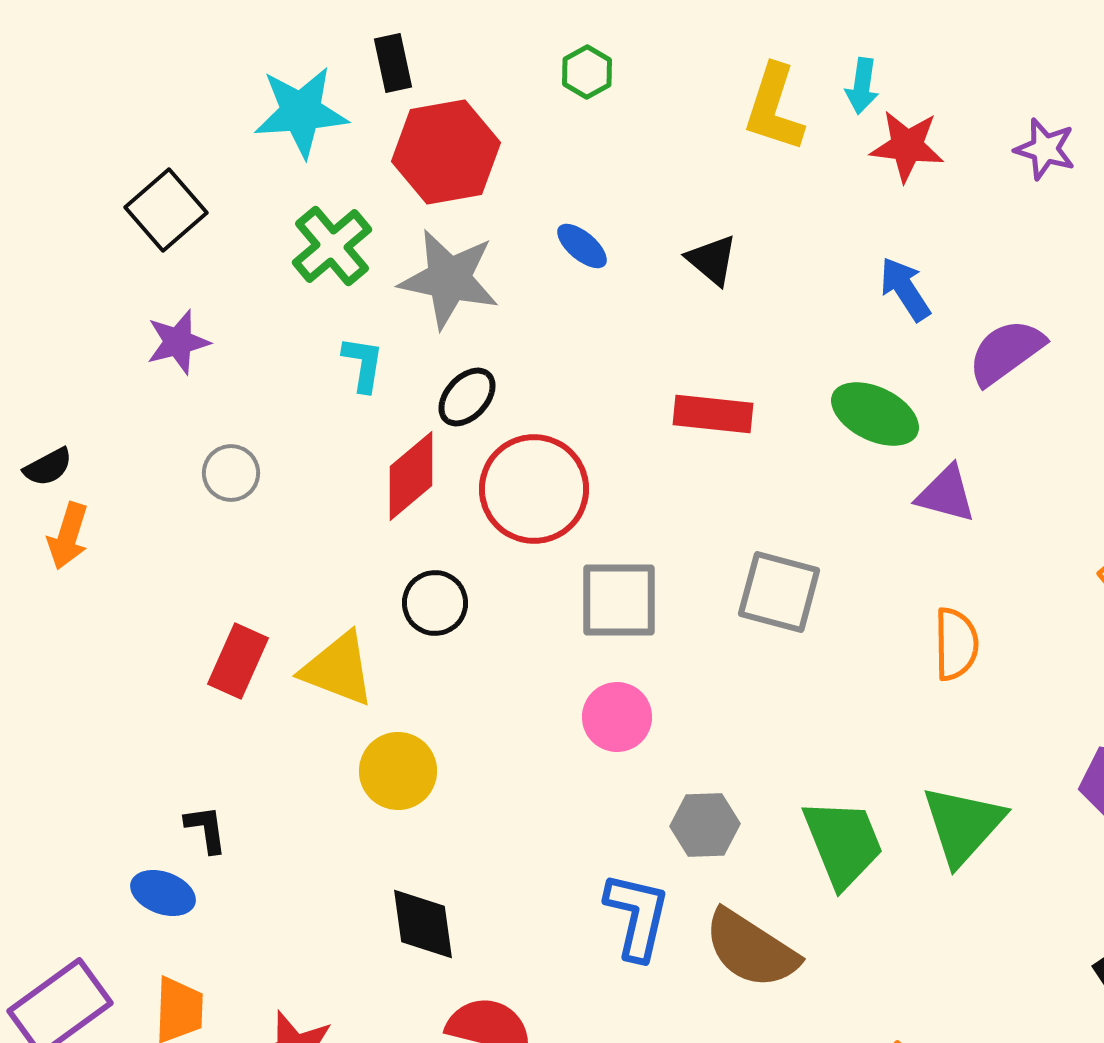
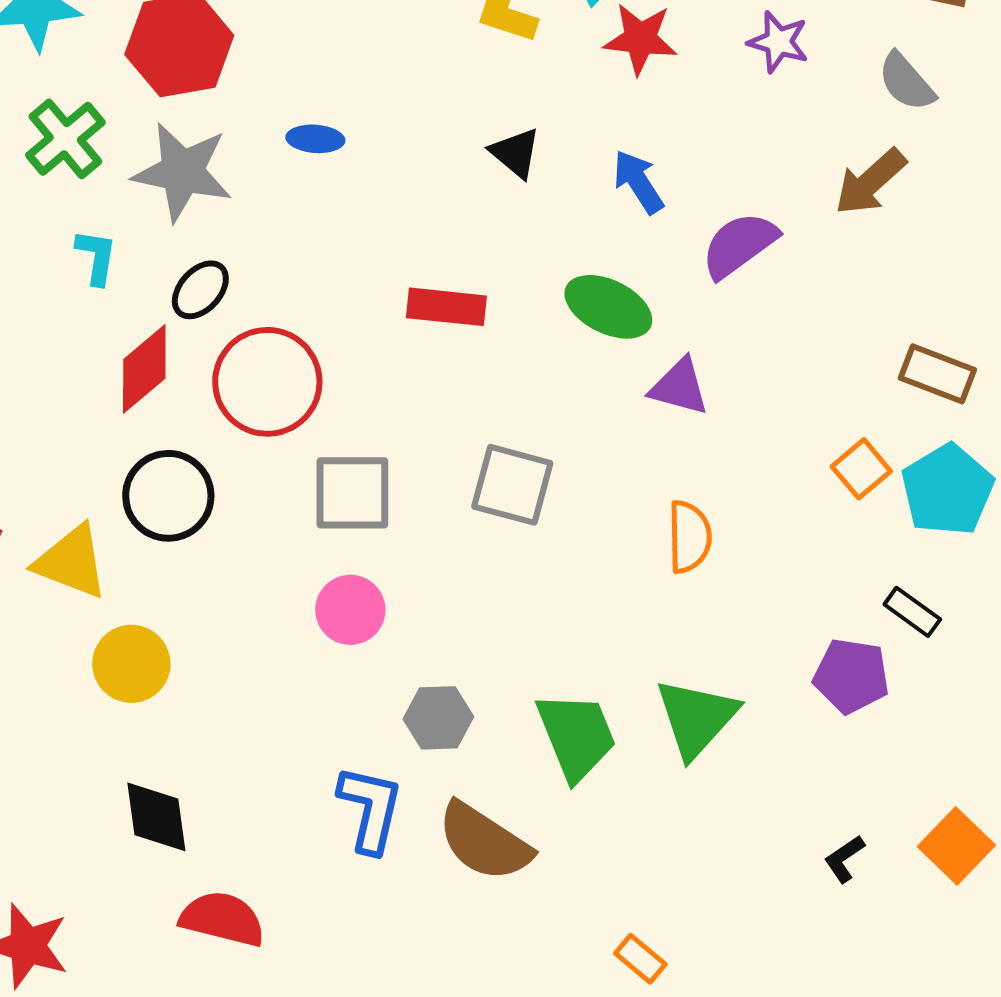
blue ellipse: (582, 246) -> (315, 139), turned -36
black triangle: (712, 260) -> (515, 153), moved
black circle: (435, 603) -> (168, 496), size x1.4

